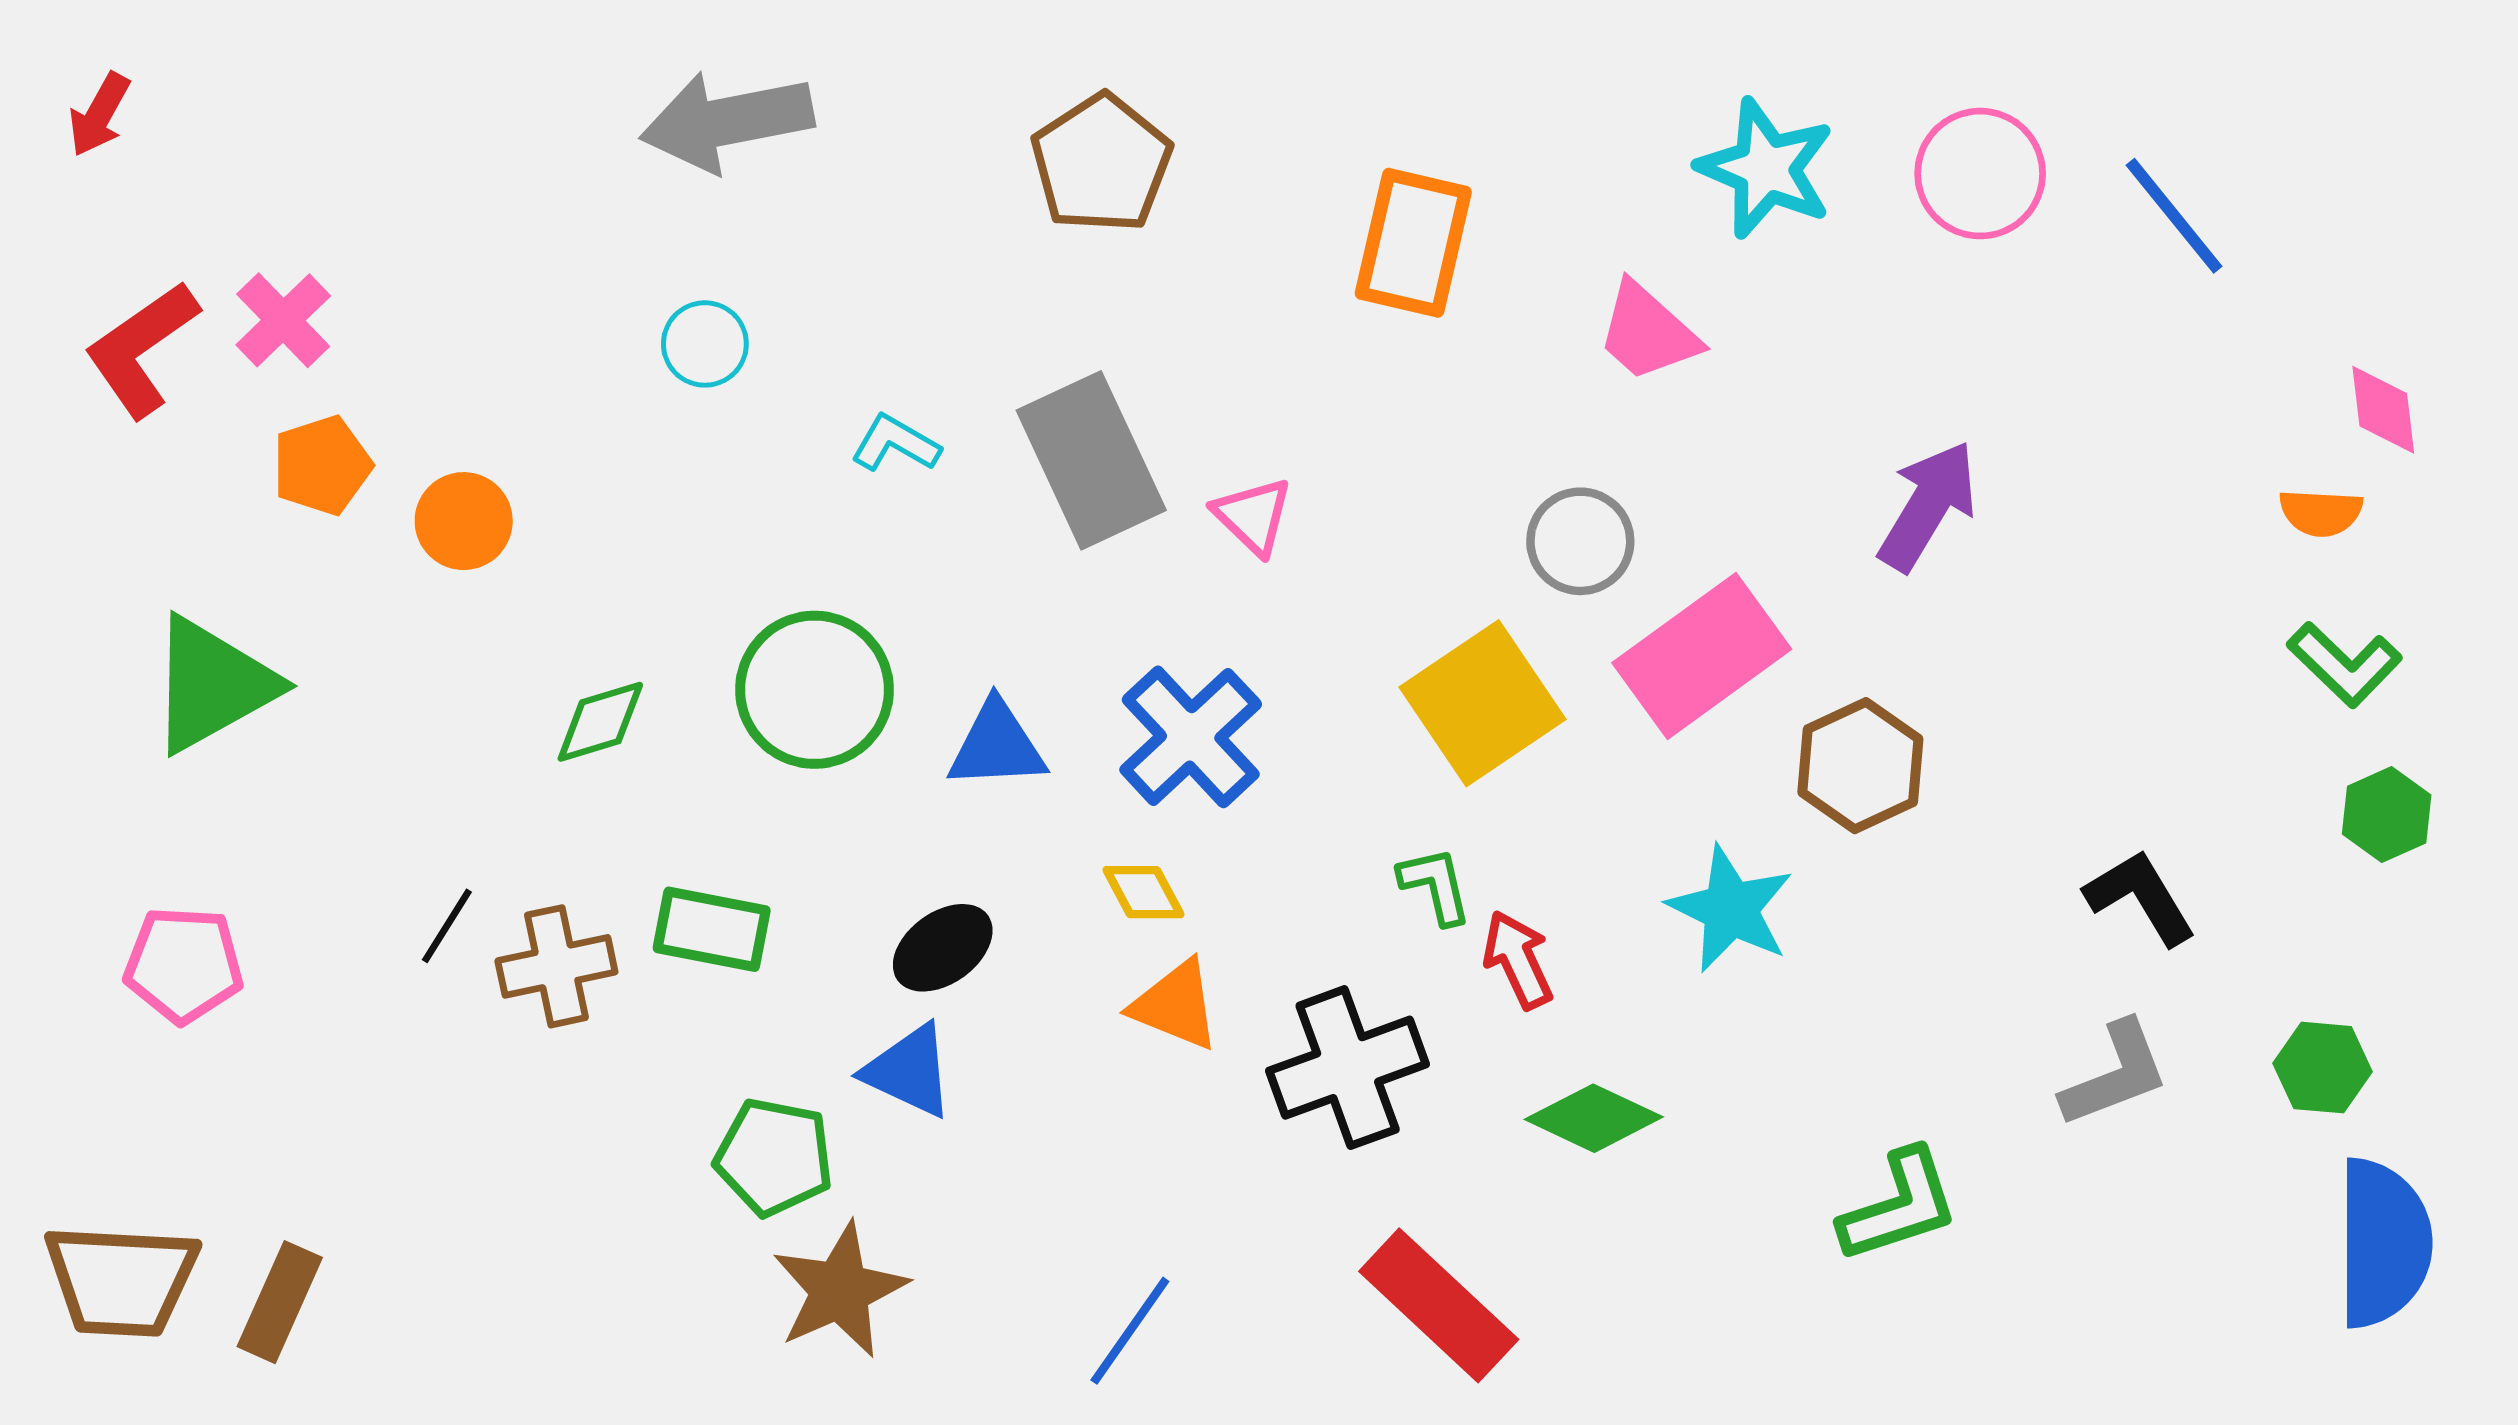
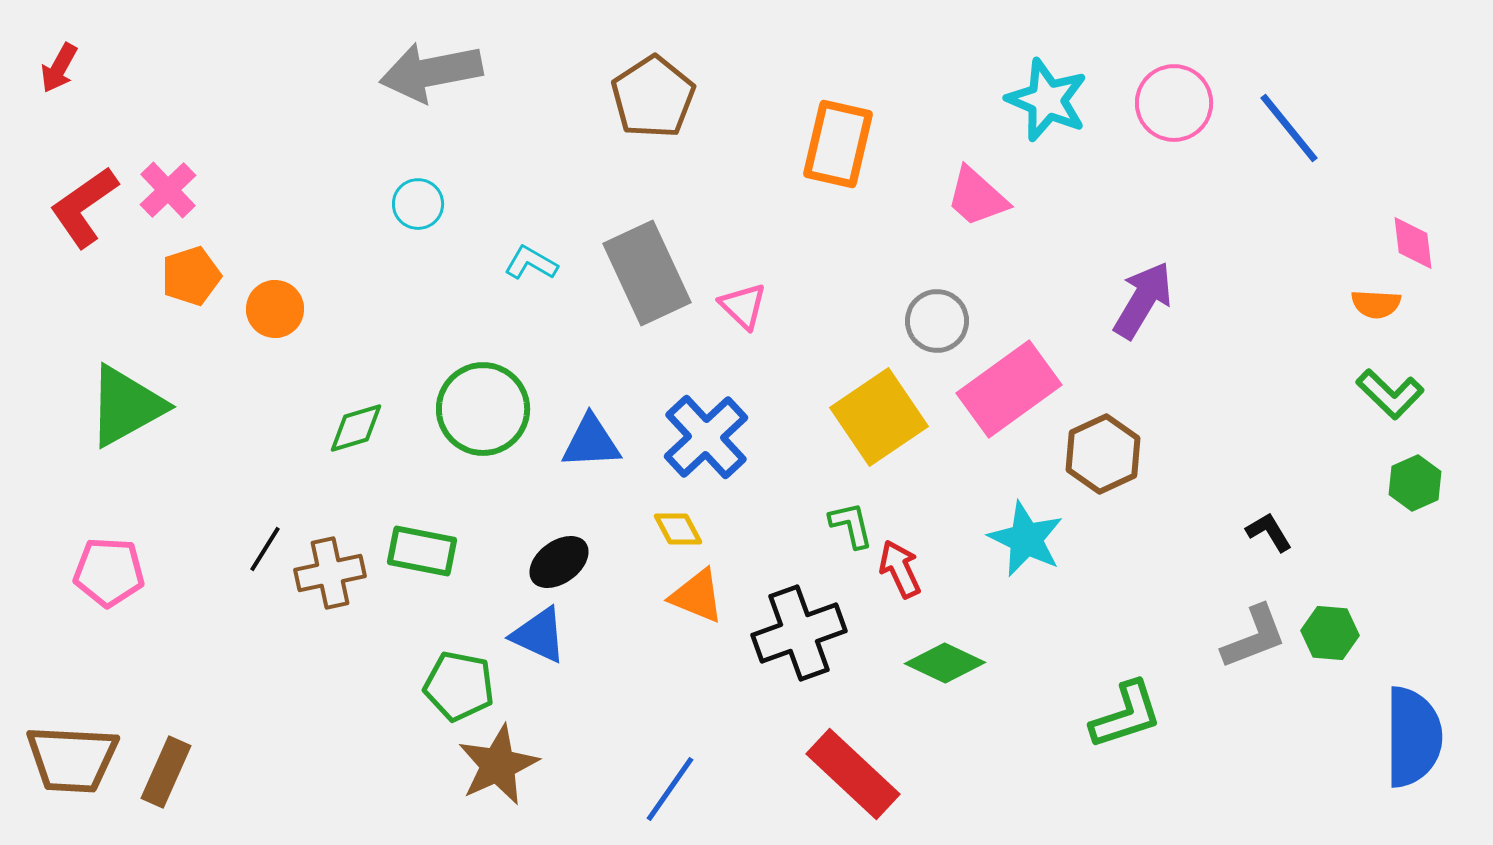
black L-shape: (2140, 897) -> (1269, 532), size x0.7
green hexagon: (2323, 1068) -> (1330, 633), moved

